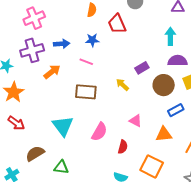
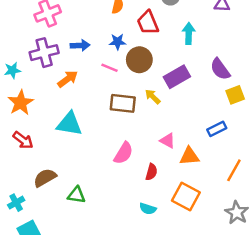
cyan arrow: (170, 36) -> (189, 33), moved
purple semicircle: (177, 61) -> (220, 69), turned -126
purple rectangle: (142, 68) -> (177, 77), size x1.5
brown circle: (164, 85) -> (139, 60), moved
brown rectangle: (86, 92) -> (123, 103), moved
cyan triangle: (63, 126) -> (69, 124), moved, turned -45
orange triangle: (164, 134) -> (189, 156), moved

